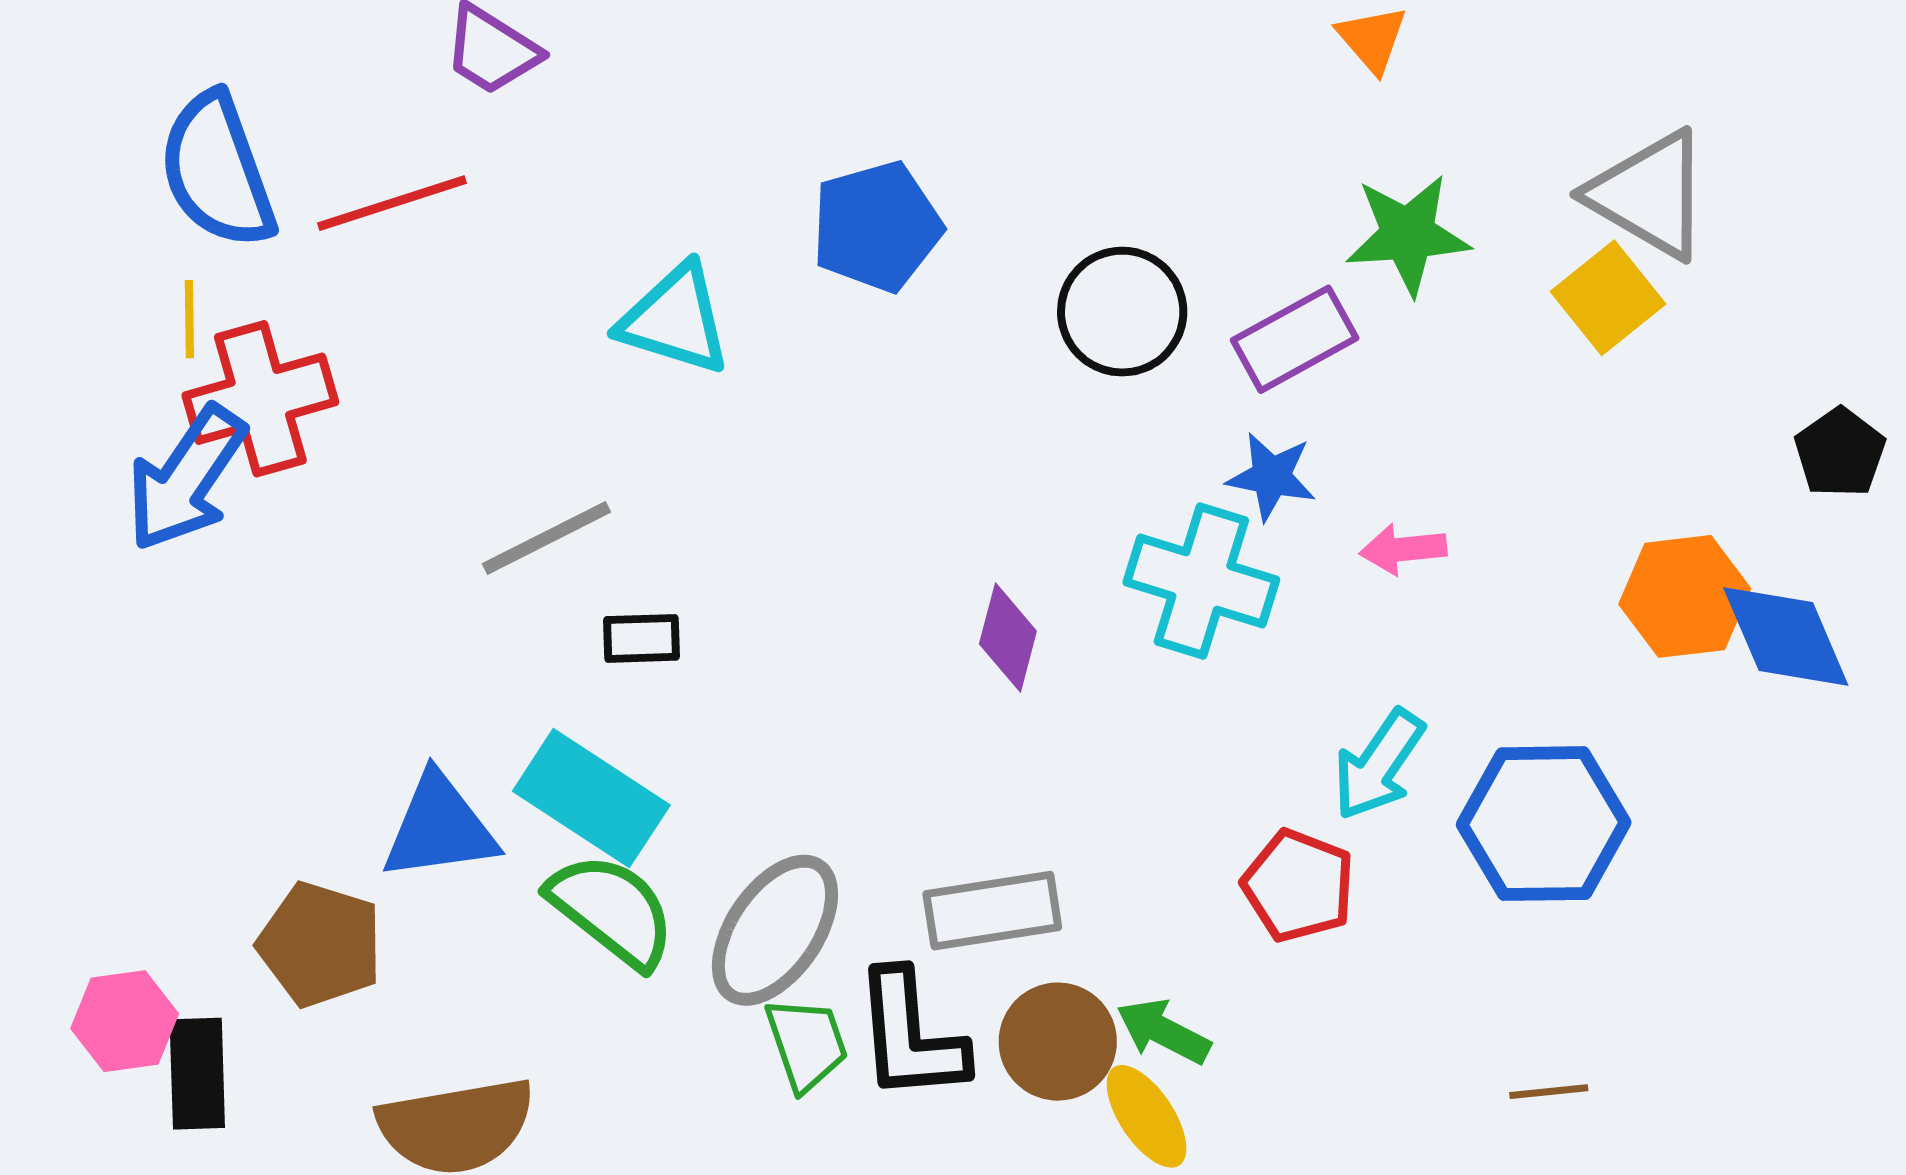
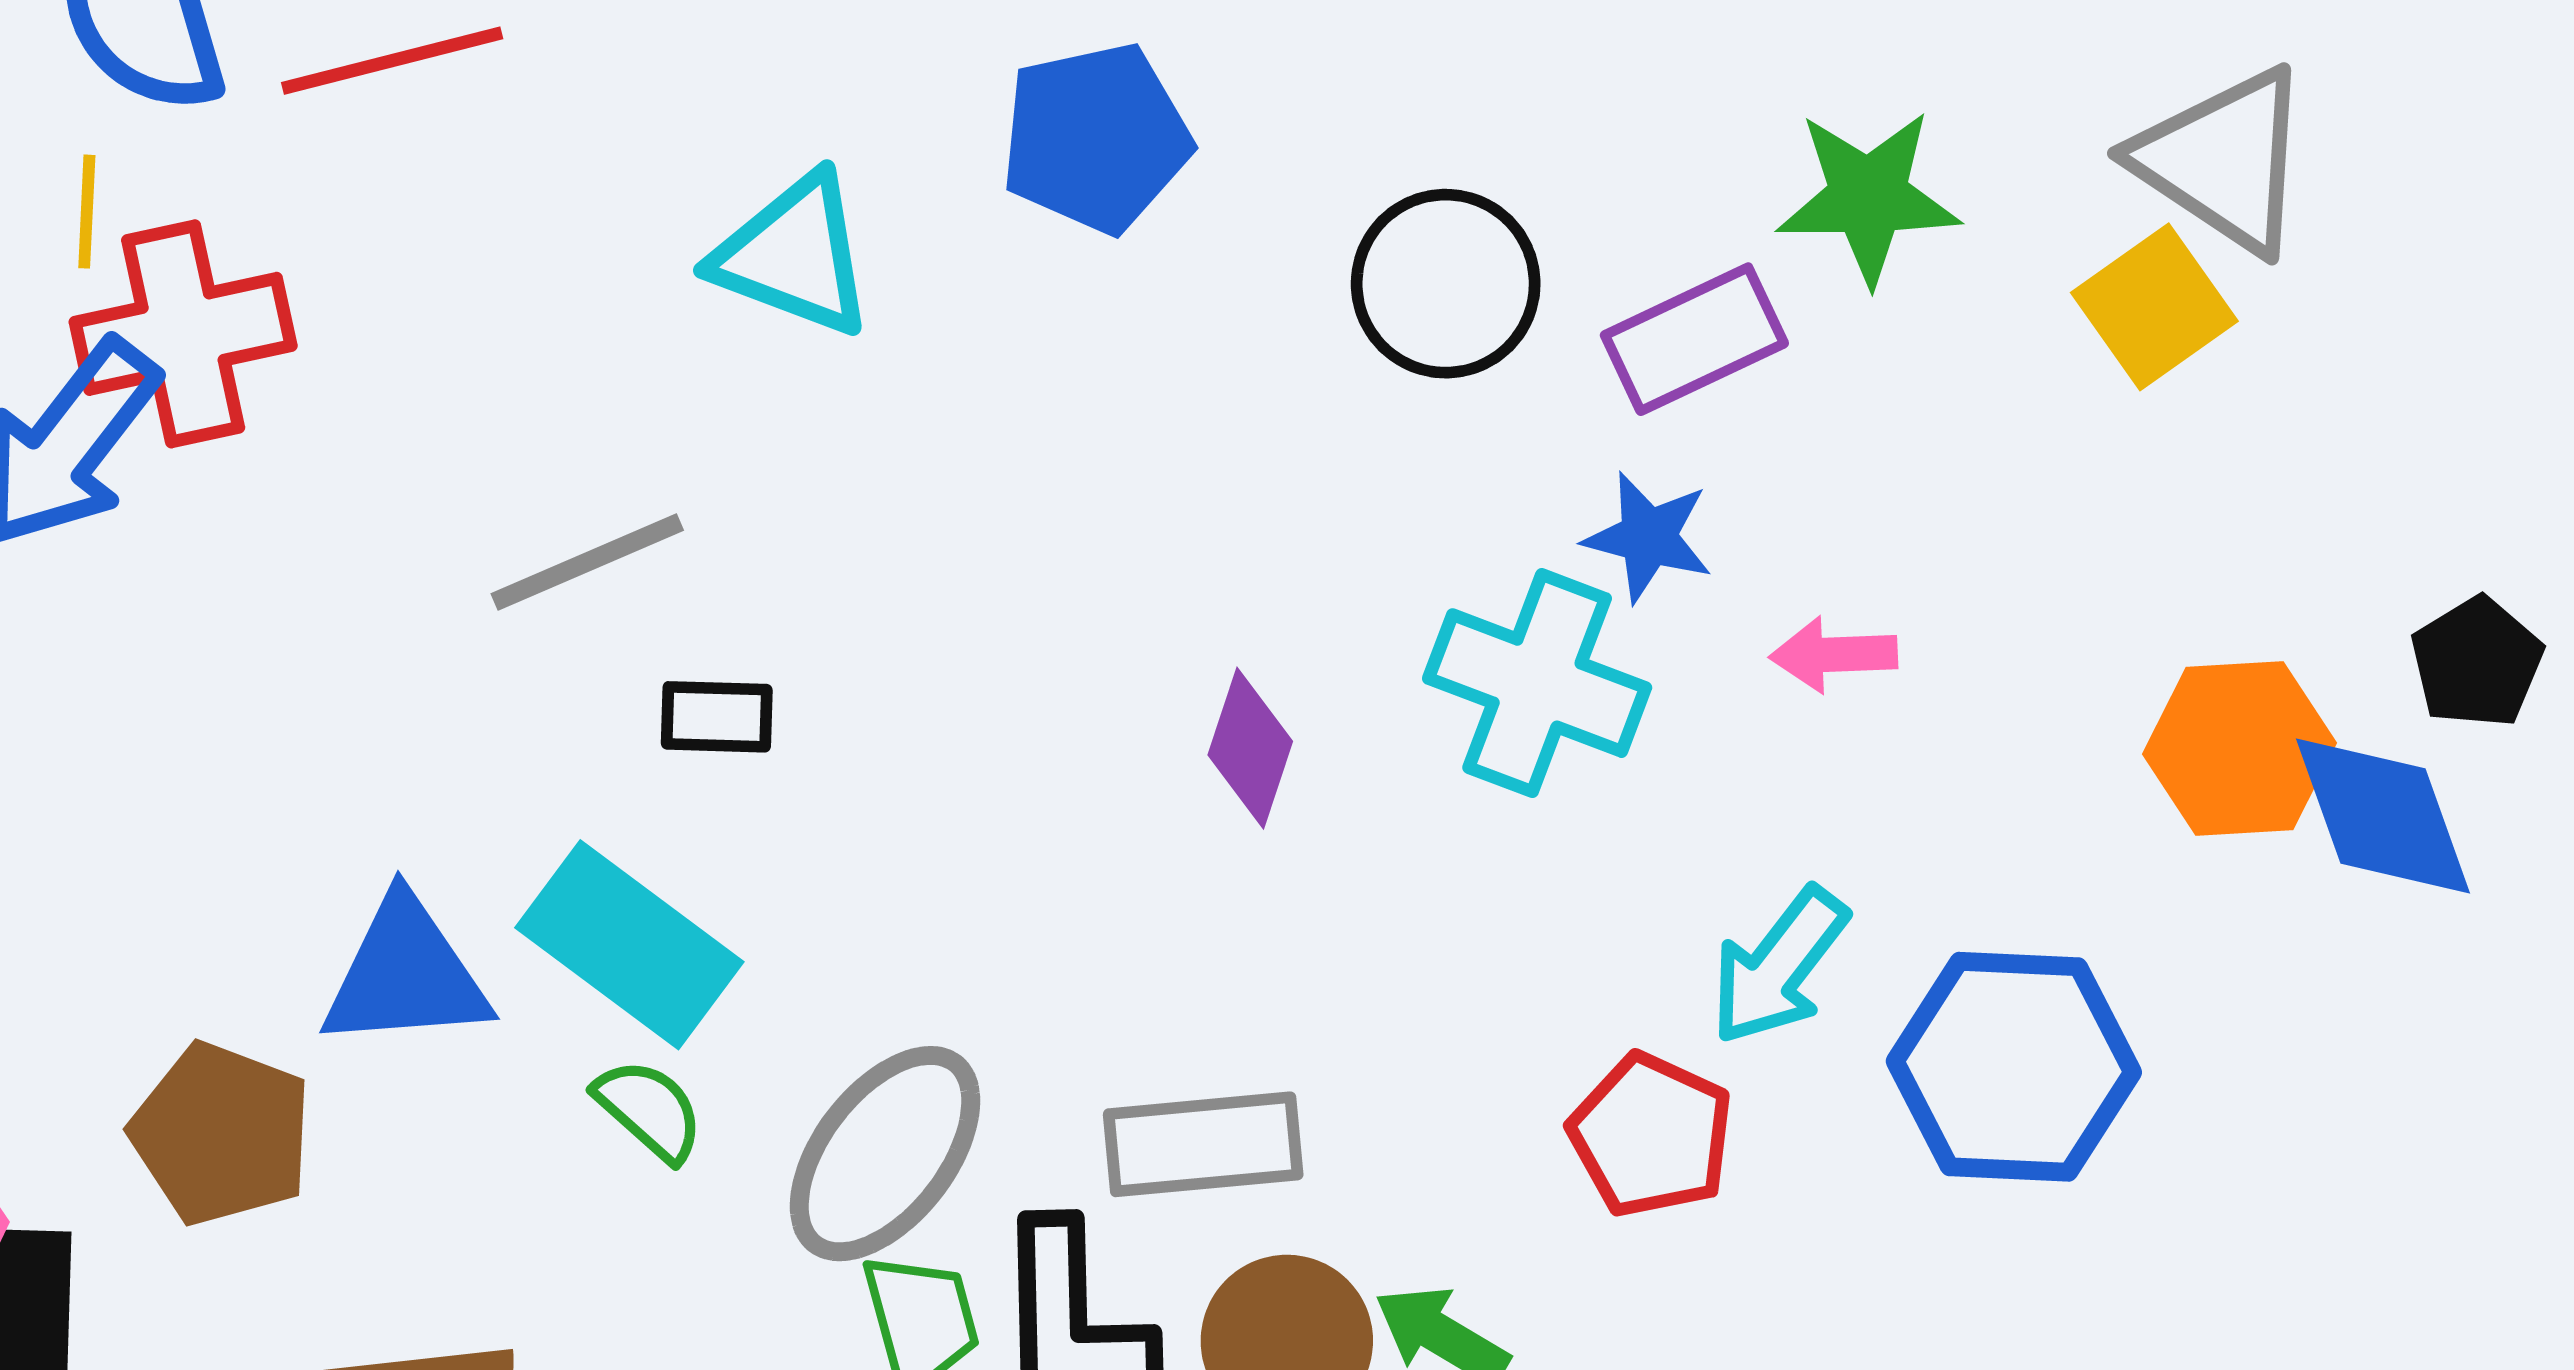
black pentagon: (1840, 453) -> (2477, 662), moved
green semicircle: (612, 910) -> (649, 1110), size x0.6

